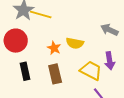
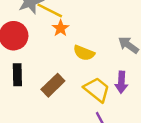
orange star: (54, 48) -> (61, 28), moved
brown rectangle: (55, 74) -> (53, 85), turned 48

